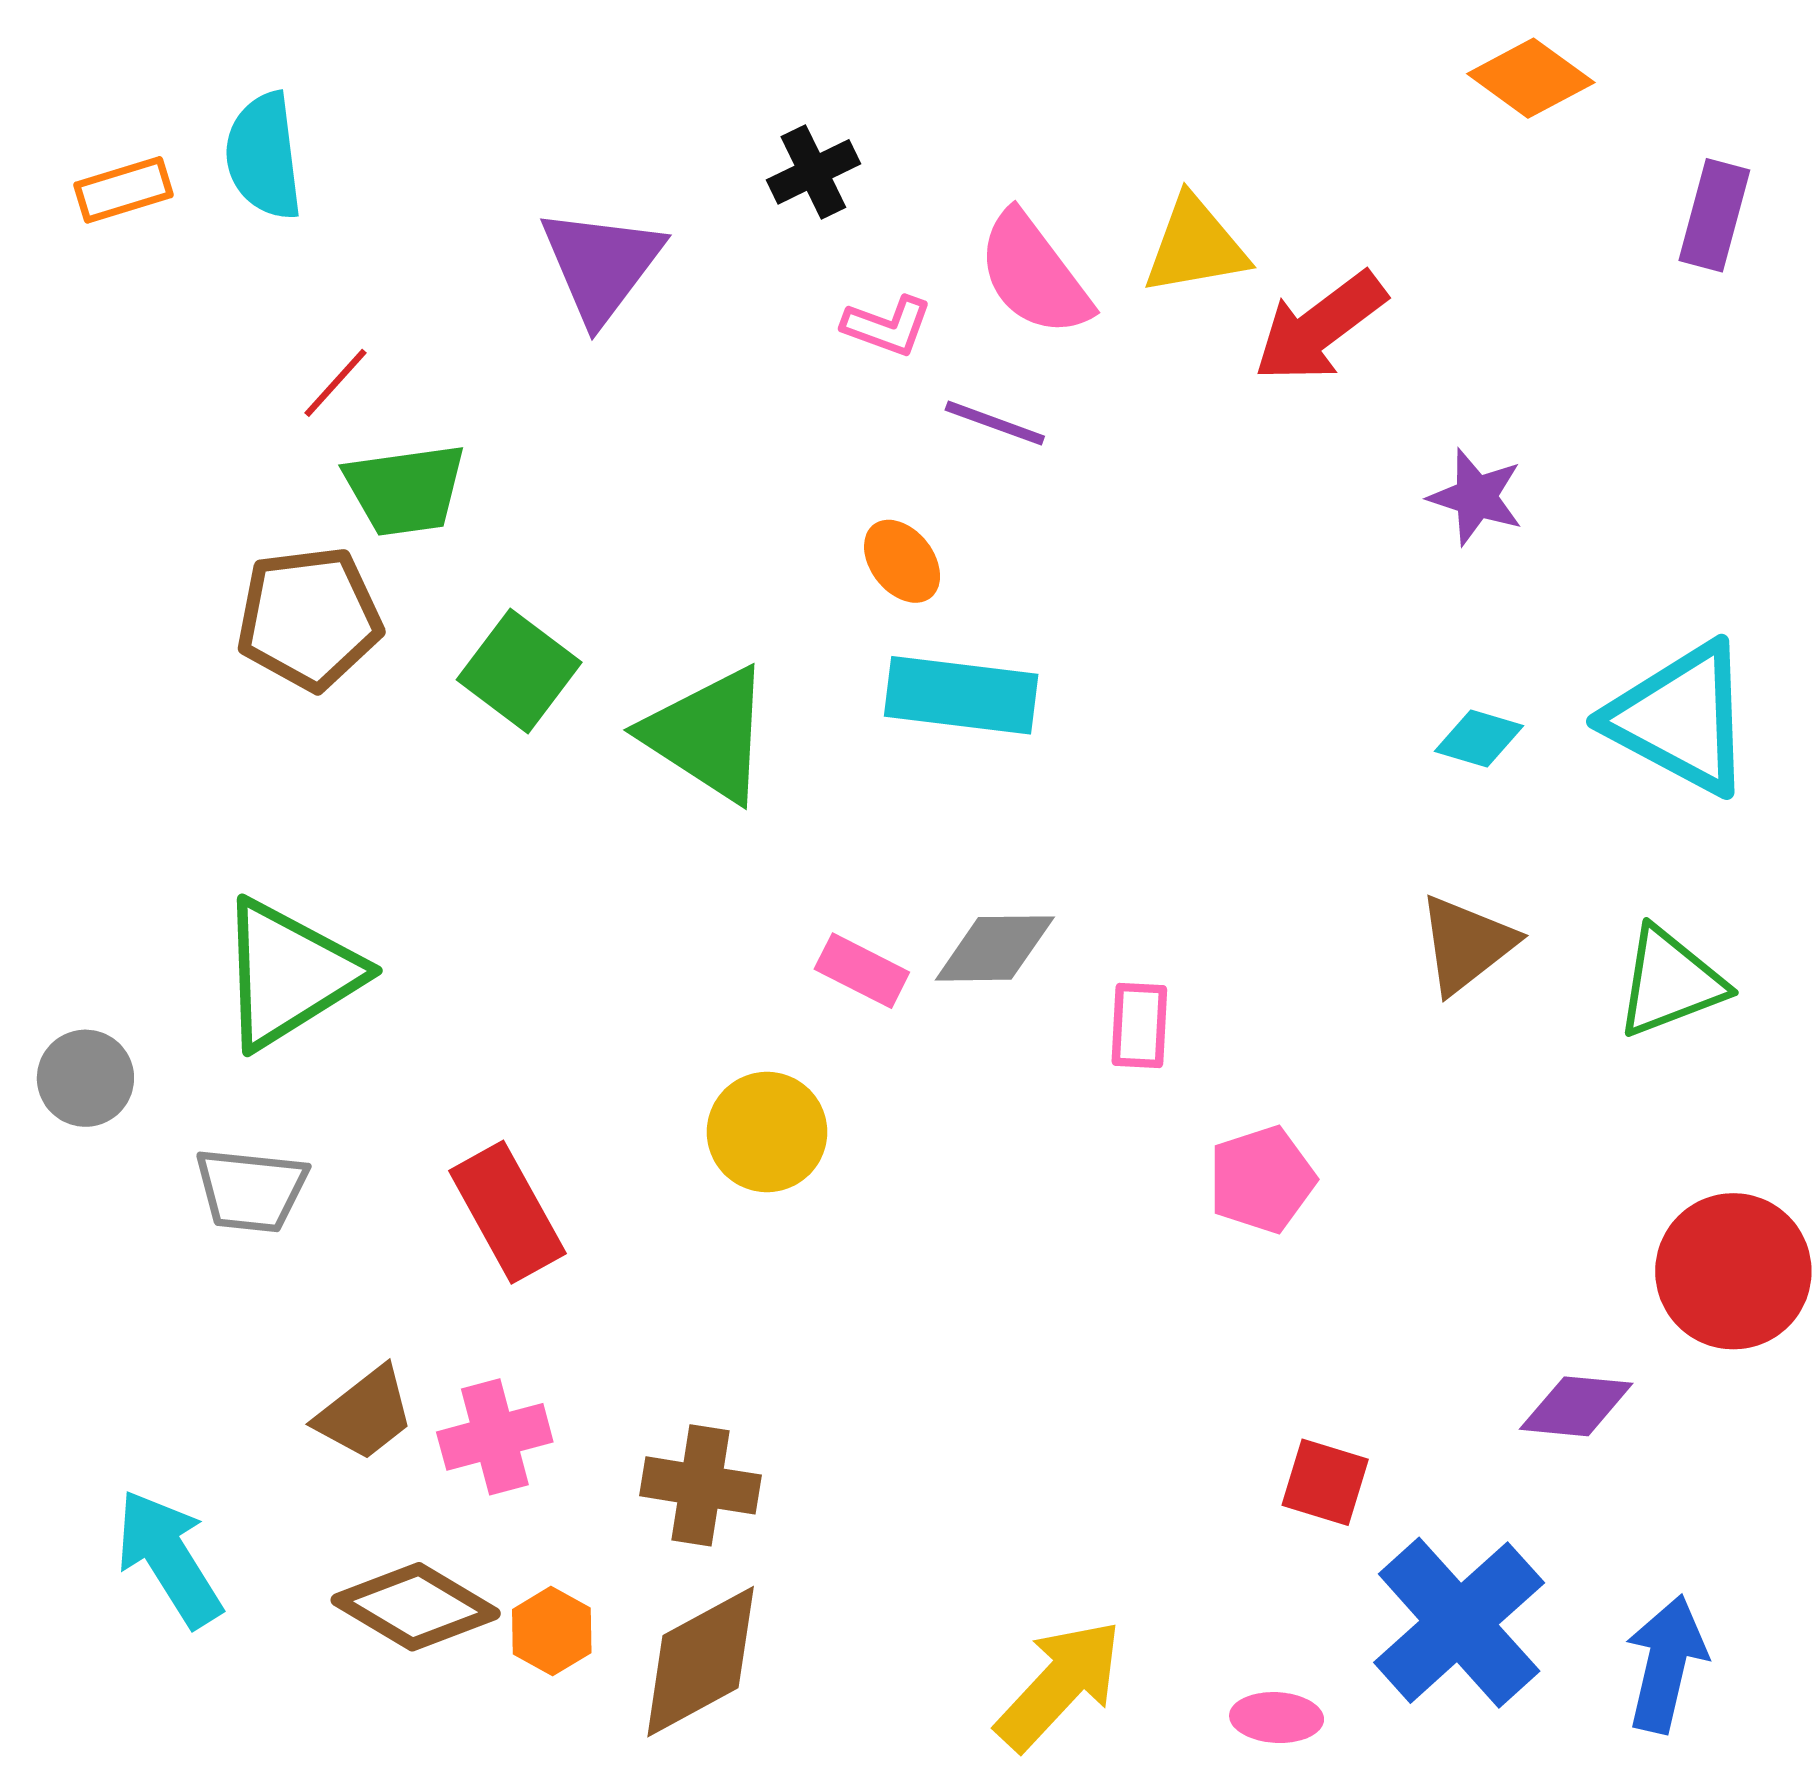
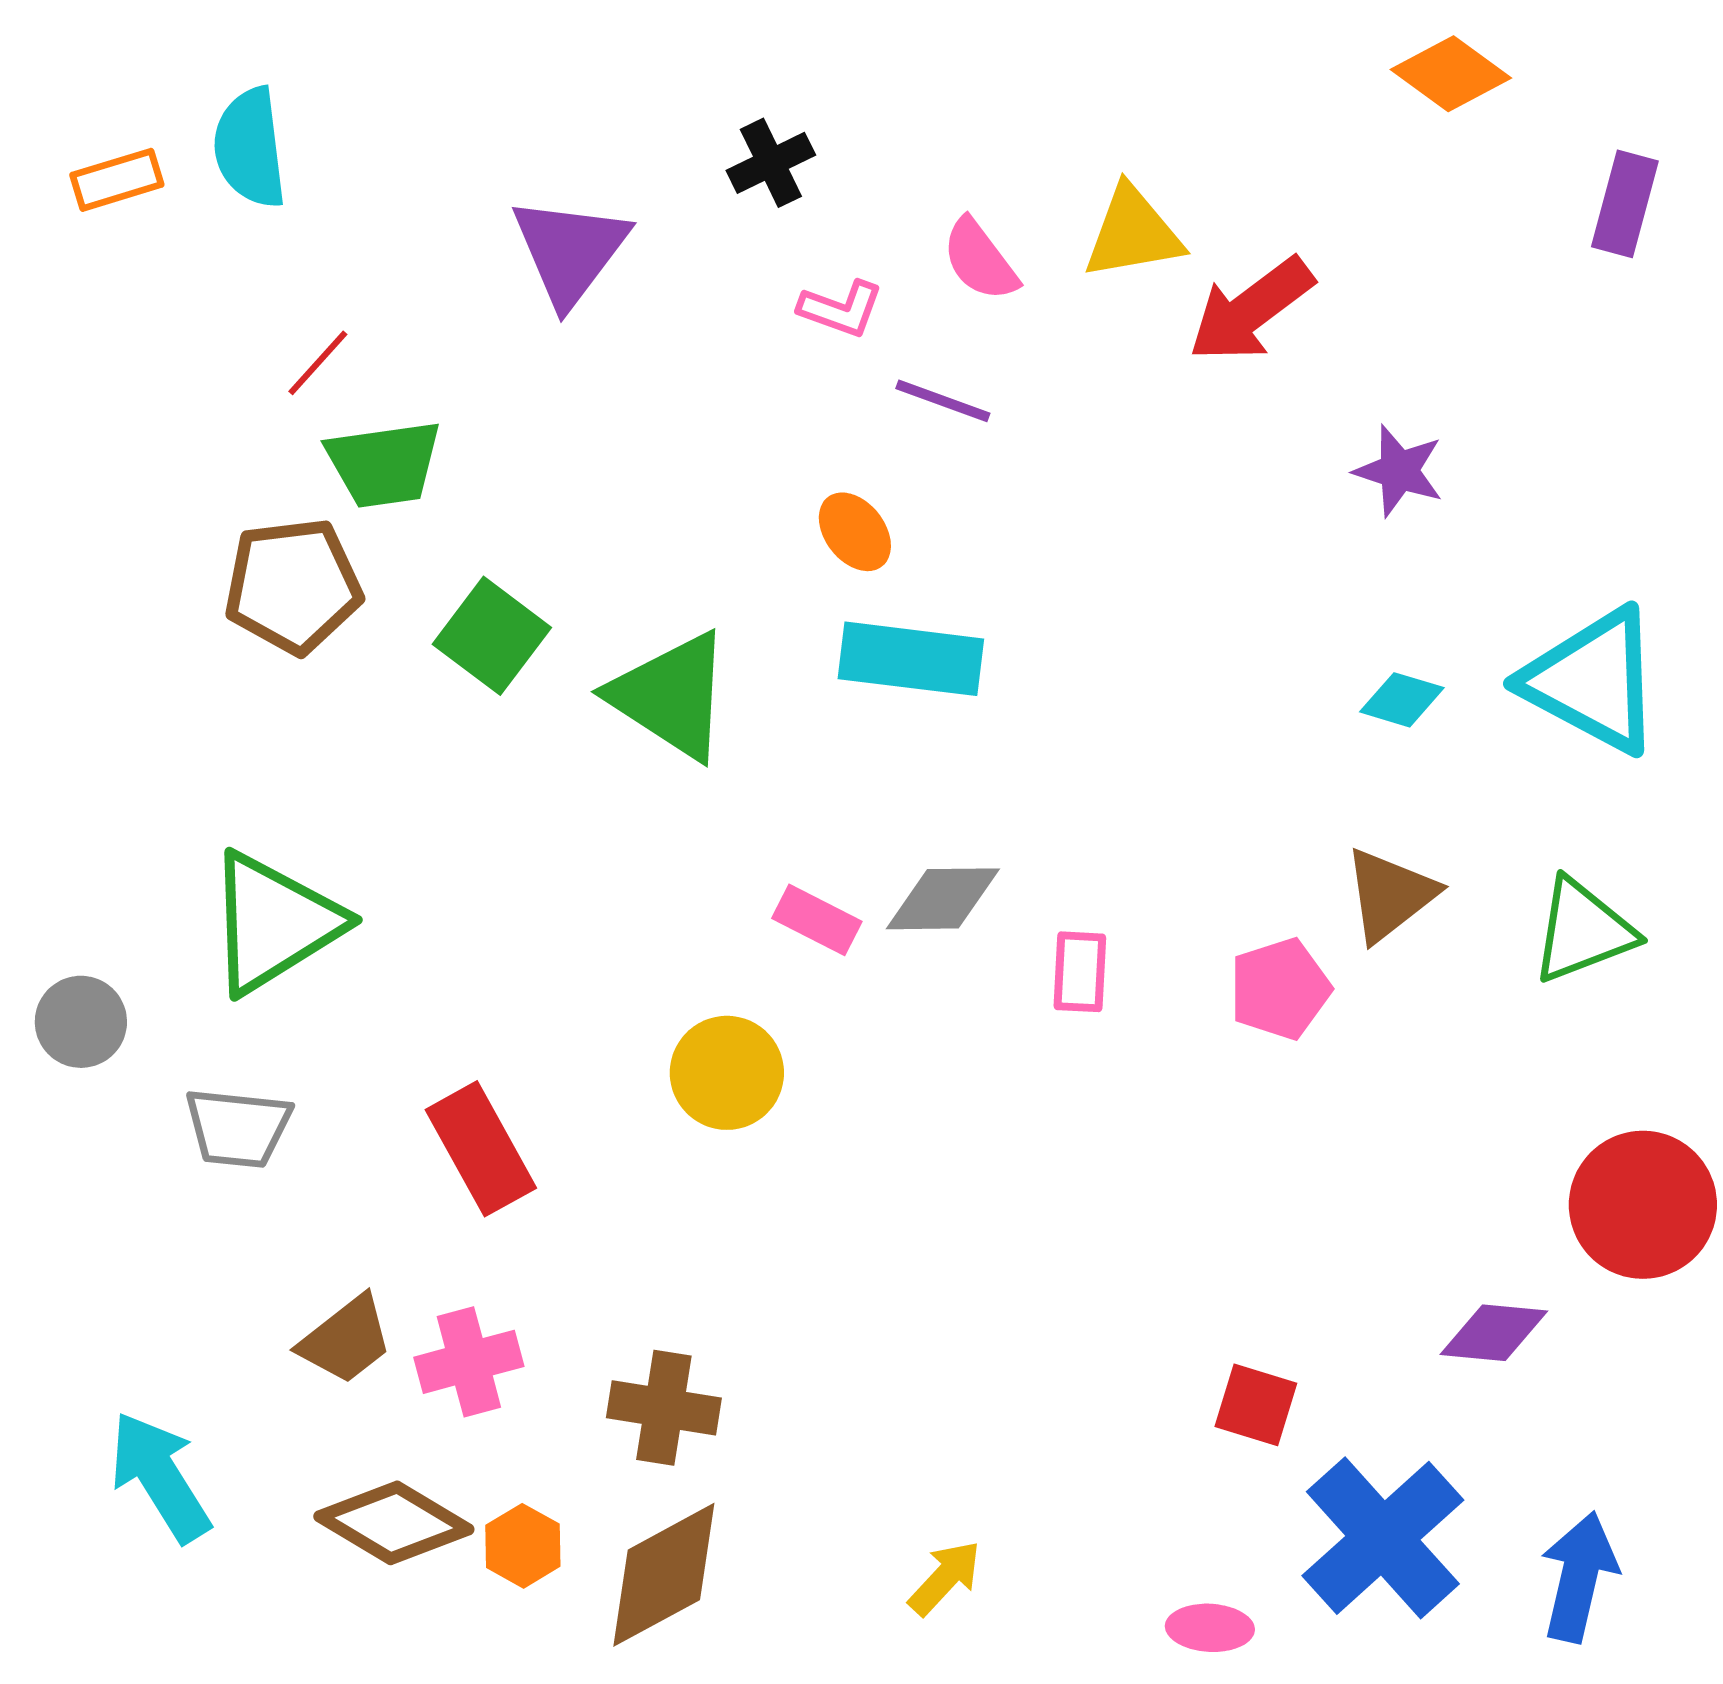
pink semicircle: (1034, 274) -> (980, 260), size x0.7
pink pentagon: (1262, 1179) -> (1280, 989), moved
yellow arrow: (1059, 1685) -> (945, 1578), moved, size x0.6

